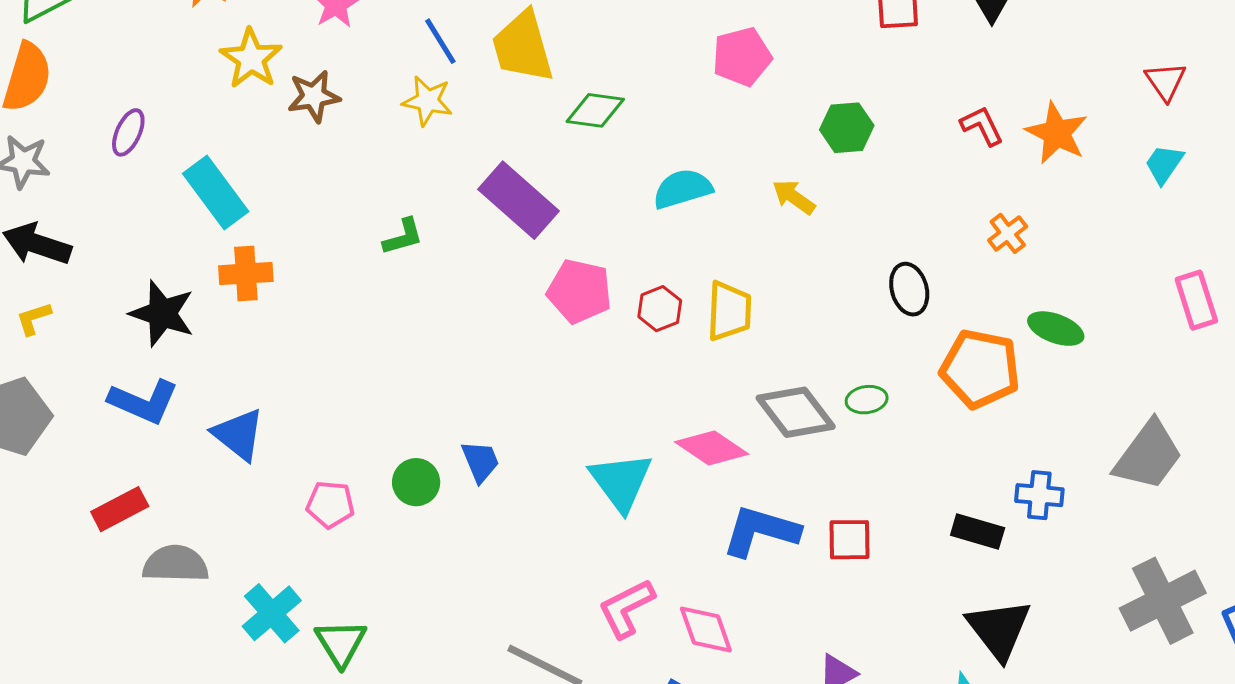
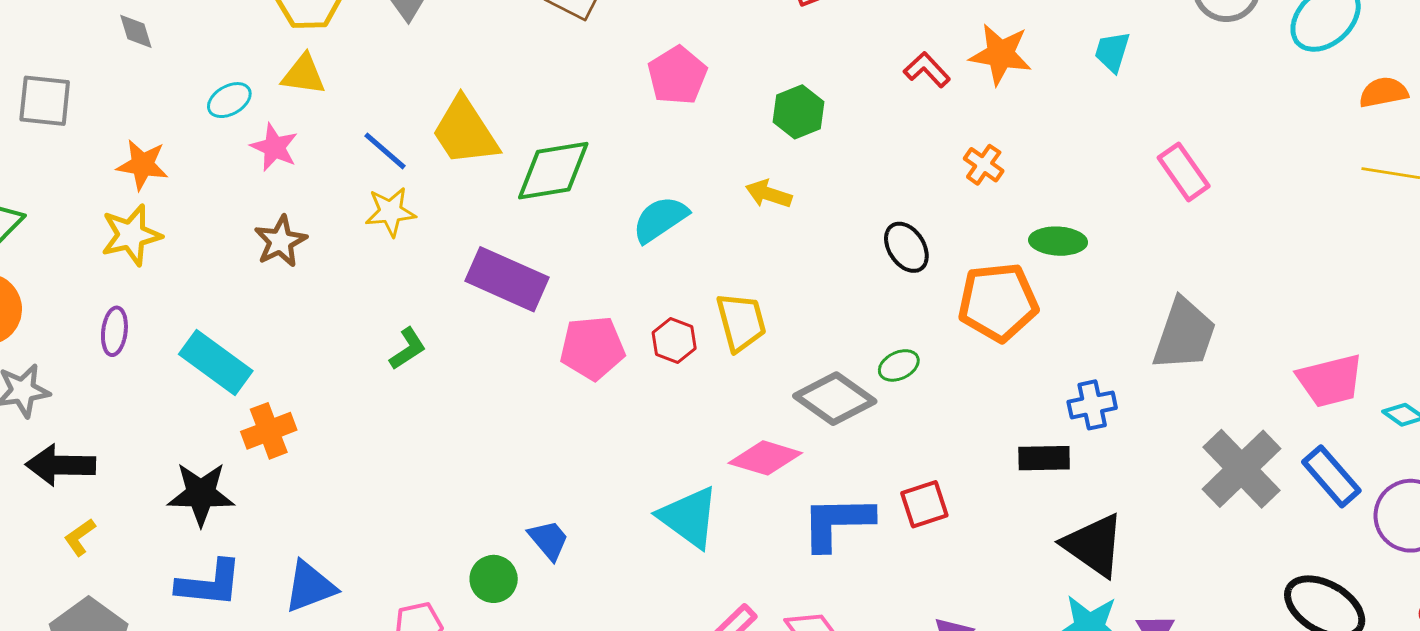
yellow star: (251, 59) -> (131, 235), moved, turned -30
green diamond: (595, 110) -> (553, 171), size x1.4
blue triangle: (238, 434) -> (310, 587), turned -42

